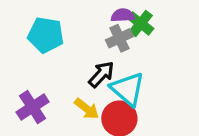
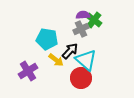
cyan pentagon: (46, 35) -> (47, 39), moved
yellow arrow: (87, 109) -> (56, 60), moved

